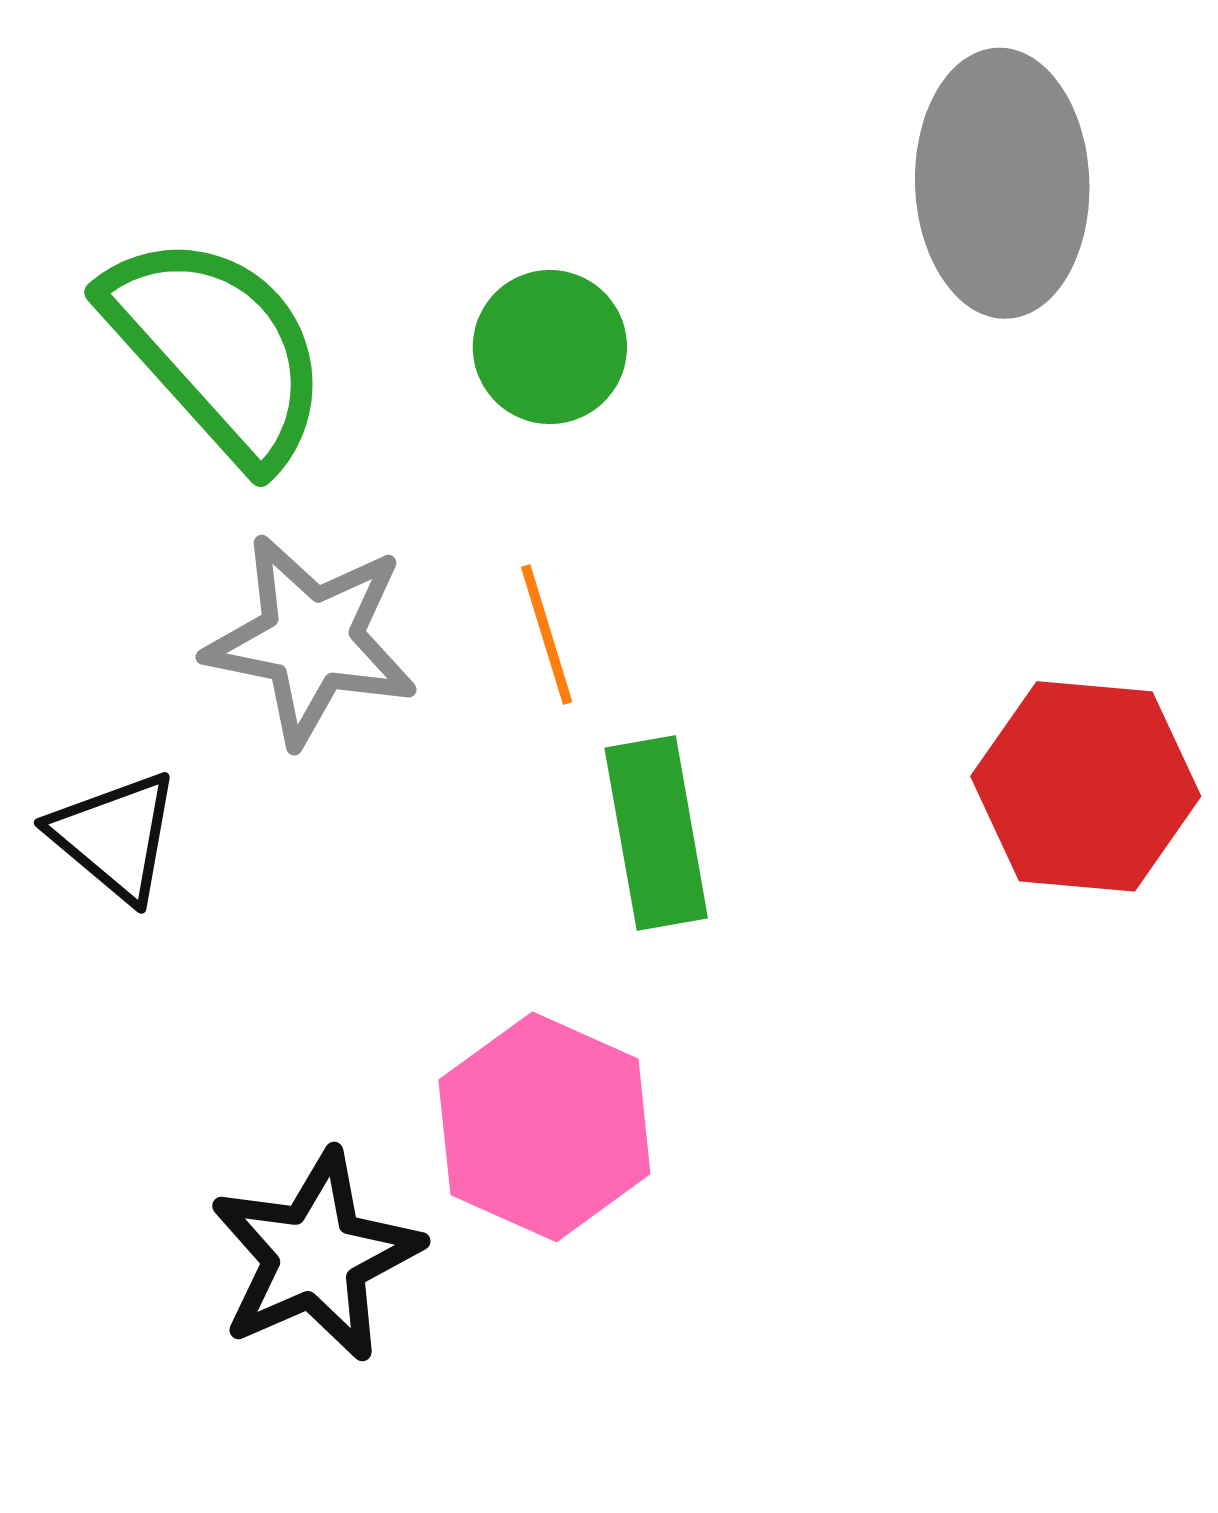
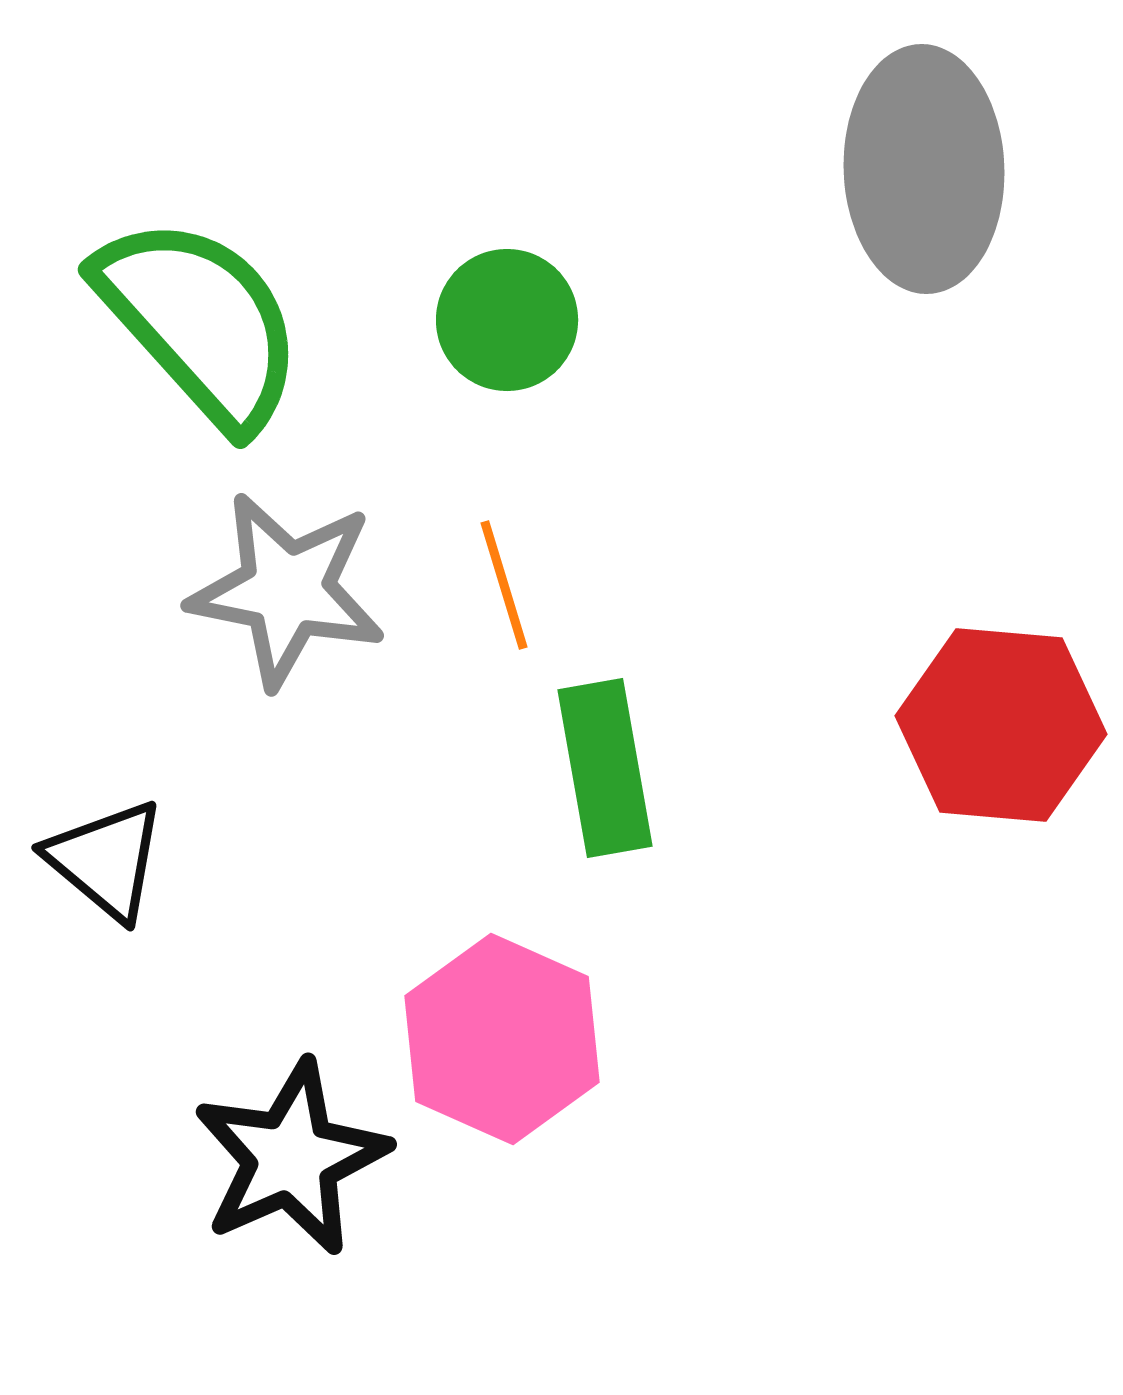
black triangle: (115, 836) -> (106, 860), moved

